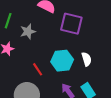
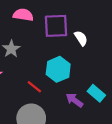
white semicircle: (87, 59) -> (81, 38), moved

